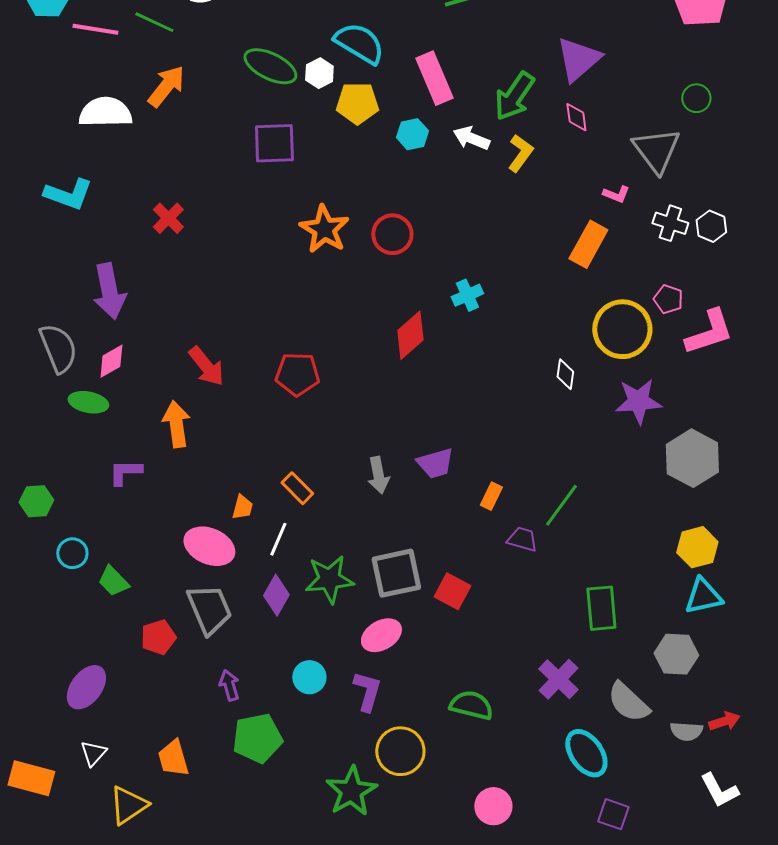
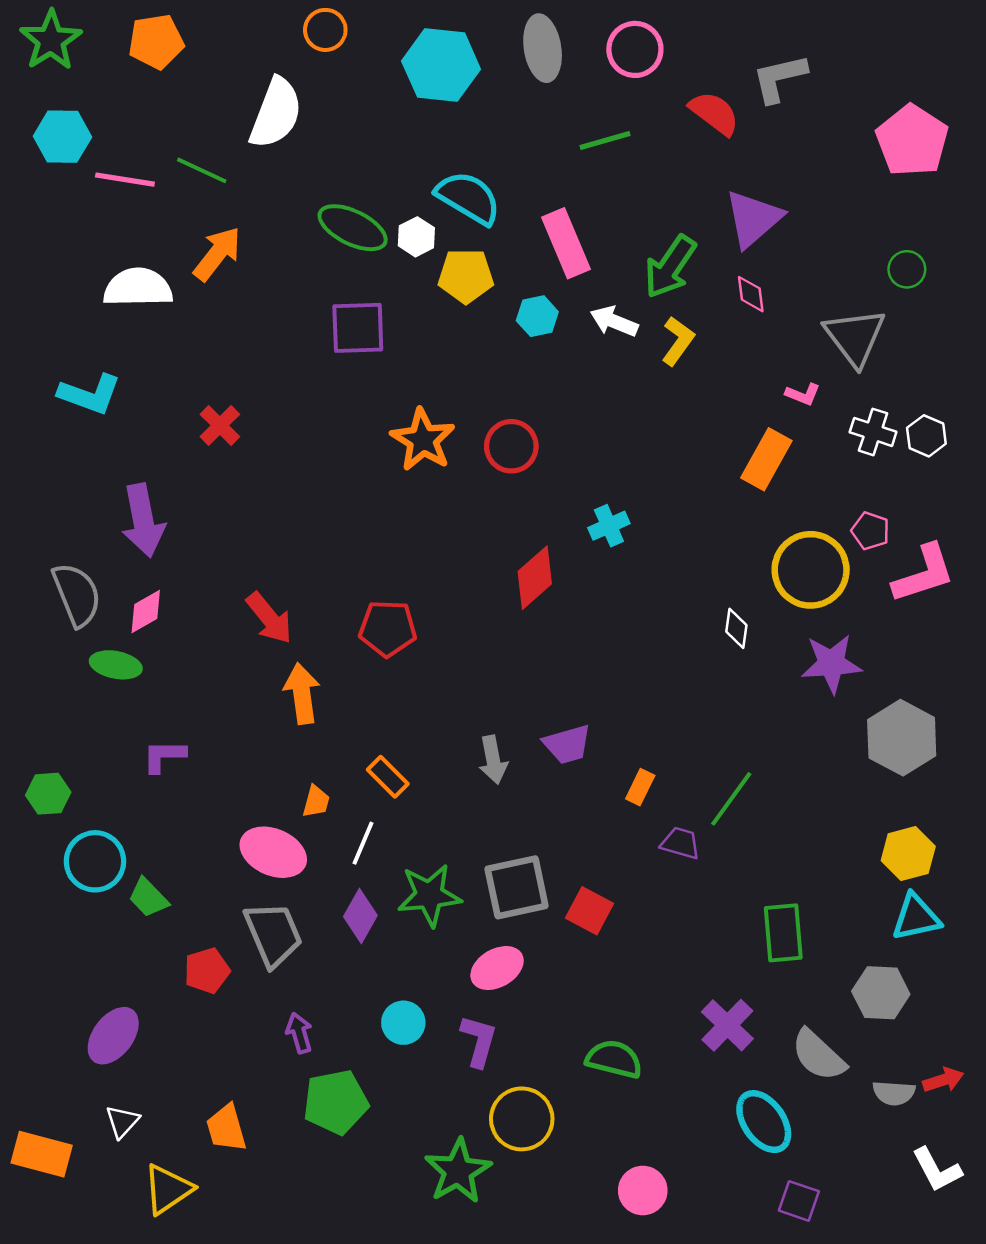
orange arrow: (176, 424) -> (302, 693), moved
cyan circle: (72, 553) -> (95, 861), size x1.5

